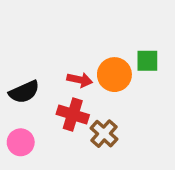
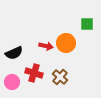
green square: (147, 61) -> (87, 24), moved
red cross: (73, 115) -> (34, 73), moved

